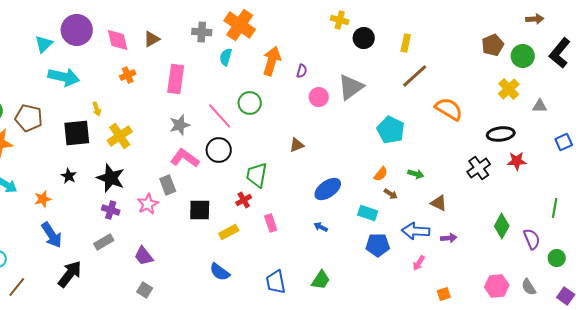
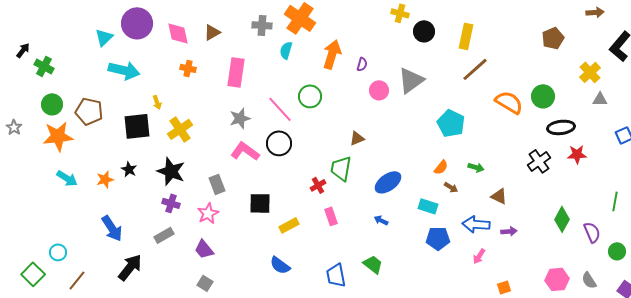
yellow rectangle: (406, 43) -> (466, 36), size x1.4
green circle: (523, 56) -> (543, 96), moved
orange cross: (128, 75) -> (188, 68), turned 35
yellow cross: (509, 89) -> (590, 72), moved
green trapezoid: (257, 175) -> (341, 168), moved
gray rectangle: (168, 185) -> (217, 184), moved
orange star: (43, 199) -> (105, 179), moved
red cross: (244, 200) -> (318, 185), moved
pink star: (148, 204) -> (208, 213), moved
green trapezoid: (321, 280) -> (373, 264), moved, turned -85

